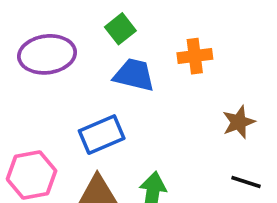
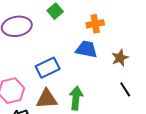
blue trapezoid: (134, 75) -> (86, 49), moved
black line: (246, 182) -> (125, 89), turned 42

